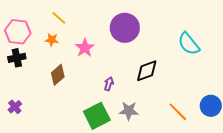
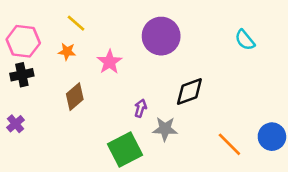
cyan semicircle: (189, 44) -> (245, 40), moved, size x0.7
purple cross: (15, 107) -> (15, 124), moved
gray star: (129, 111) -> (165, 129), moved

